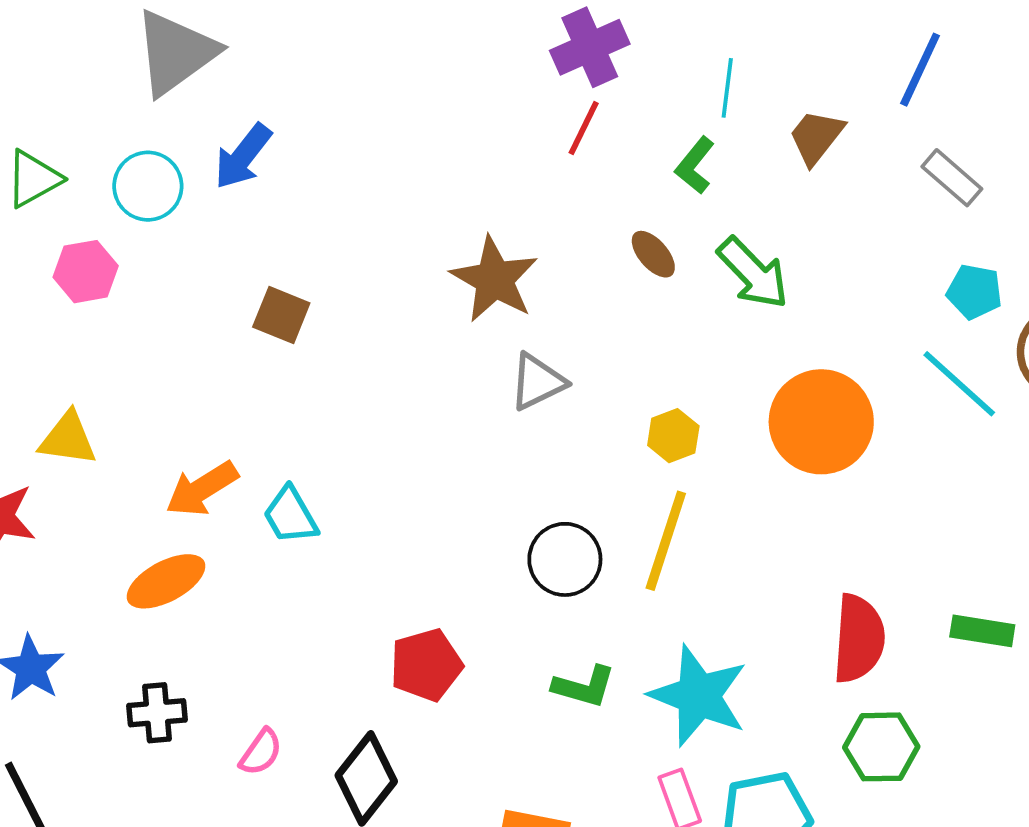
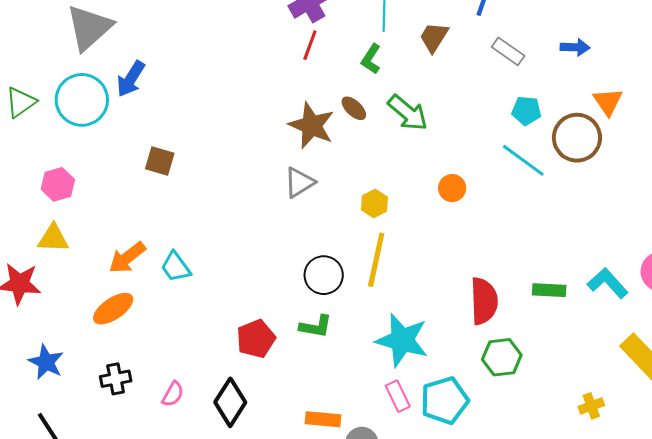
cyan circle: (148, 186) -> (82, 100), size x1.4
pink hexagon: (86, 272) -> (58, 184), moved
brown star: (494, 279) -> (312, 125), moved
orange circle: (821, 422) -> (452, 188), size x0.5
green L-shape: (584, 687) -> (316, 326), moved

